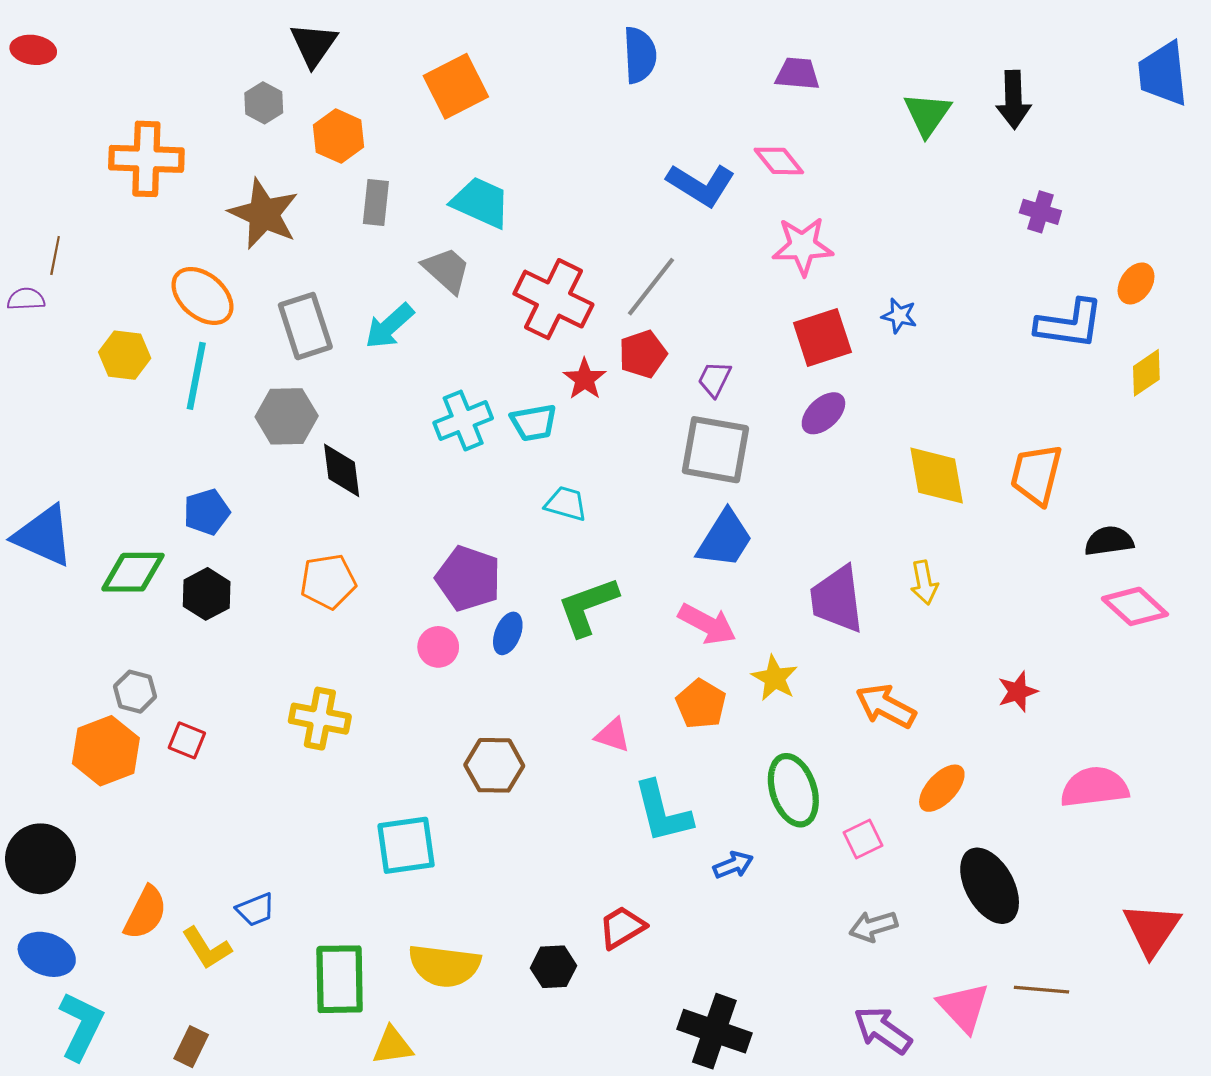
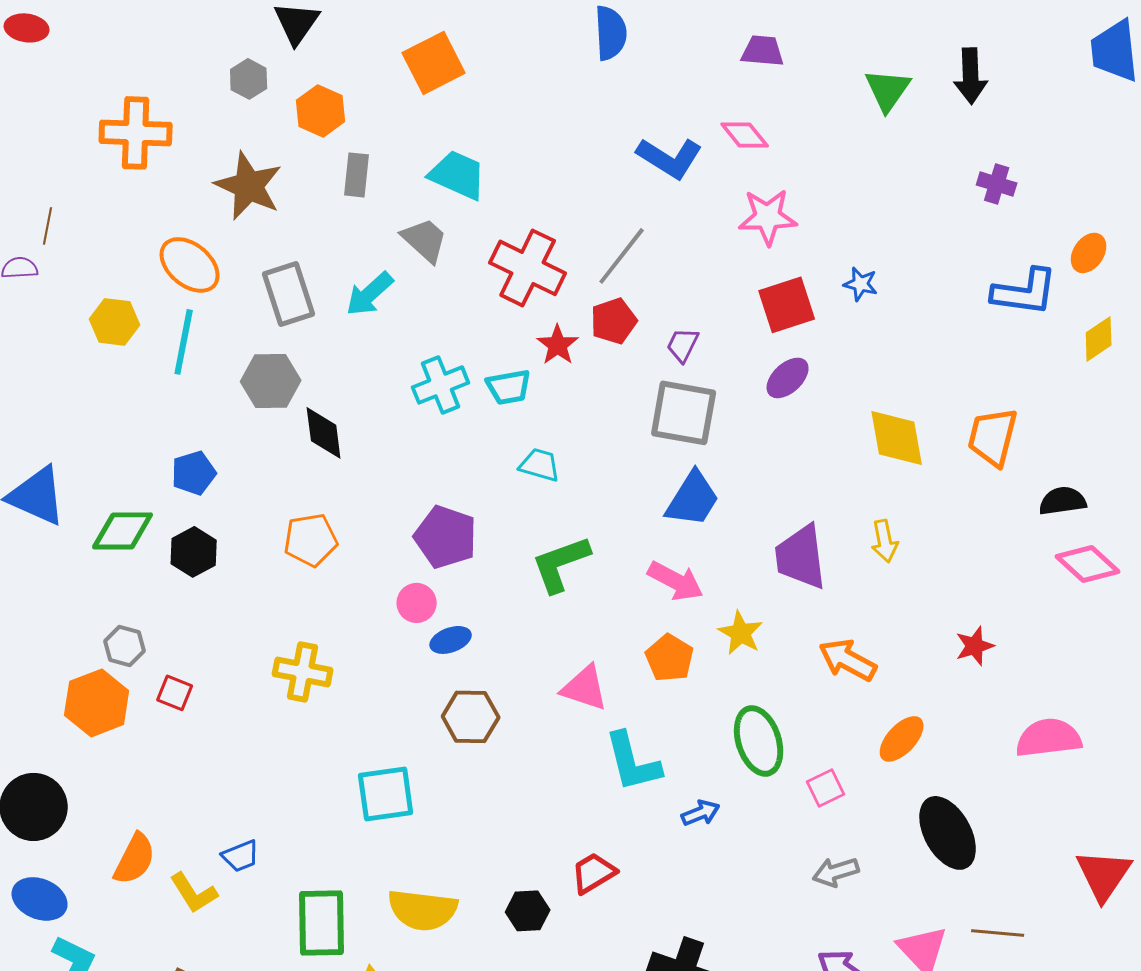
blue ellipse: (508, 633) -> (451, 640), moved, turned 48
pink triangle: (613, 735) -> (585, 688), size x1.4

